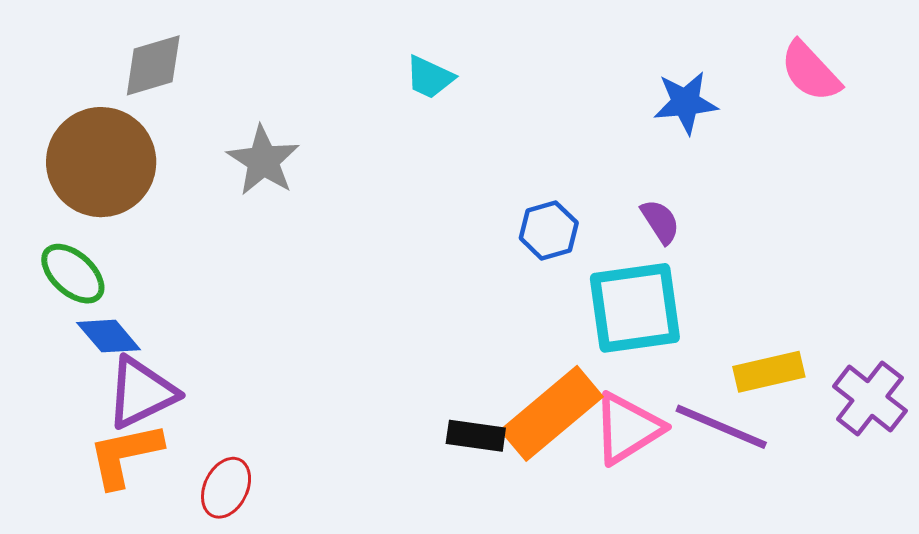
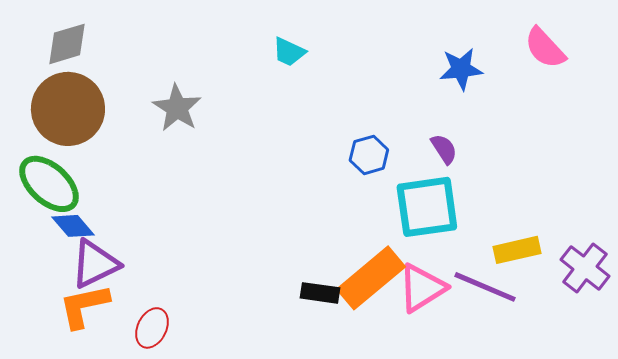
gray diamond: (153, 65) -> (67, 44), moved
green ellipse: (73, 274) -> (49, 184), size x1.4

